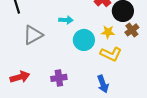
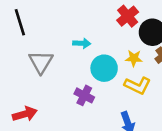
gray triangle: (33, 35) -> (41, 62), turned -30
purple cross: (59, 78) -> (84, 95), moved, turned 35

